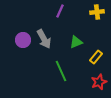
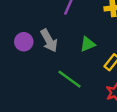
green line: (61, 71) -> (70, 79), turned -30

